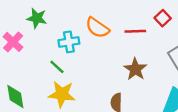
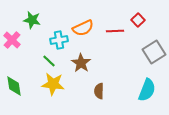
orange semicircle: (97, 28) -> (83, 28), turned -60
brown star: (135, 69) -> (81, 63), moved

